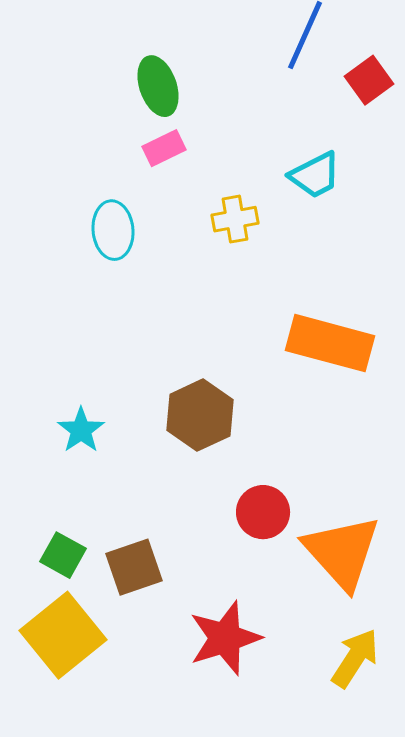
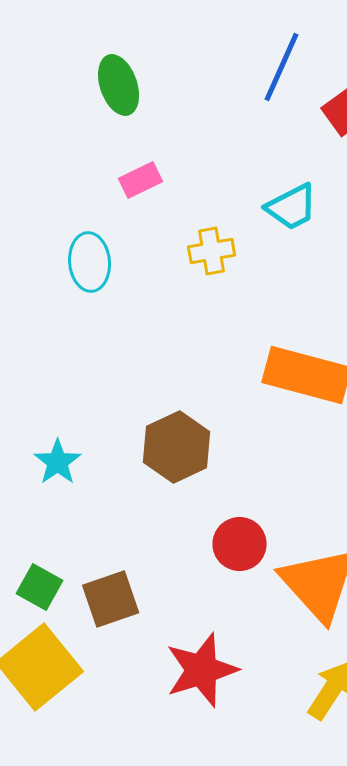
green ellipse: (158, 86) -> (119, 85), moved

